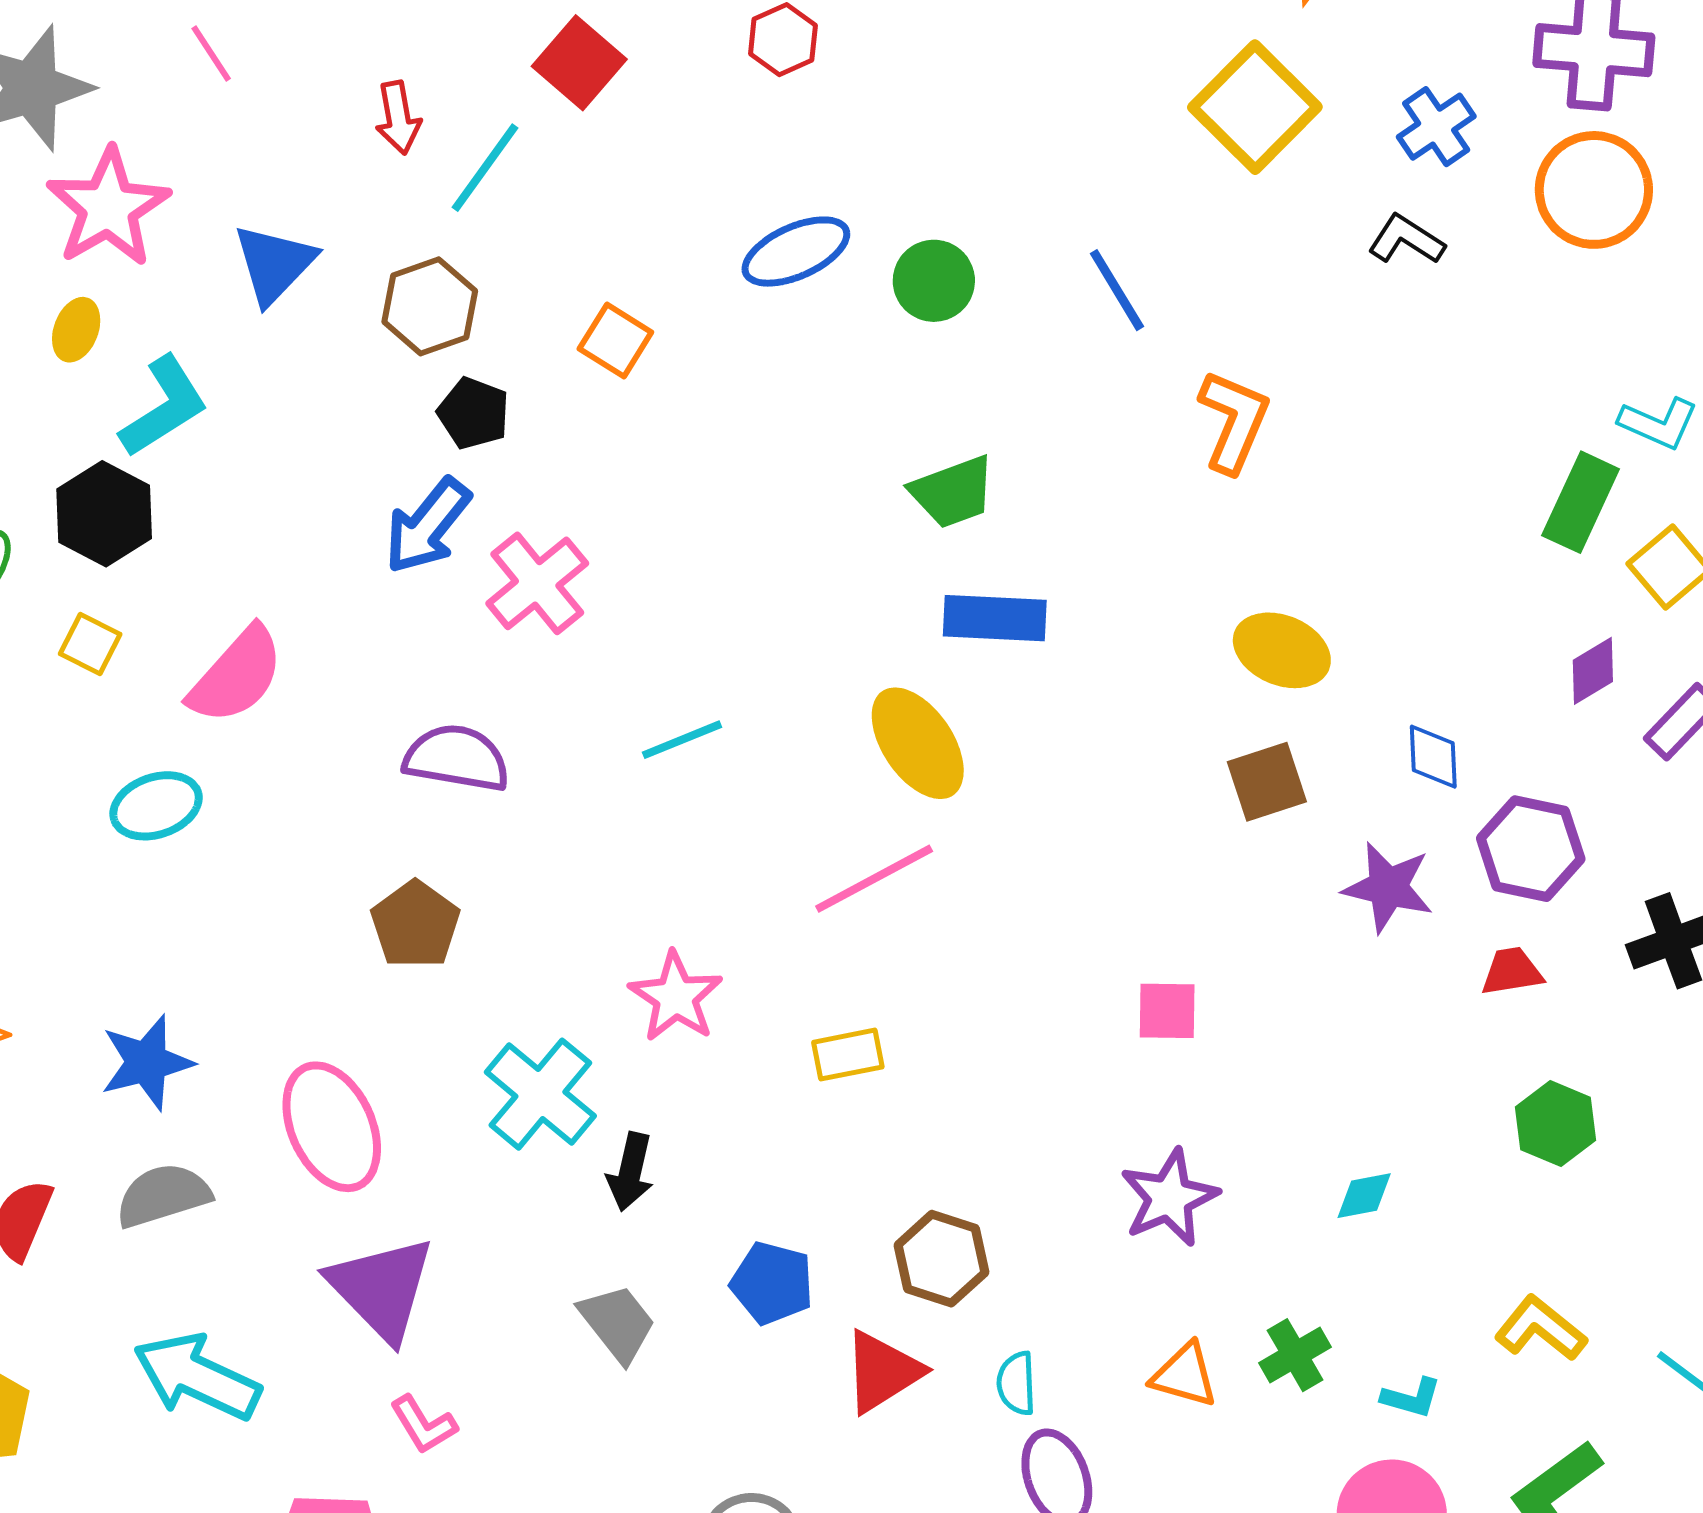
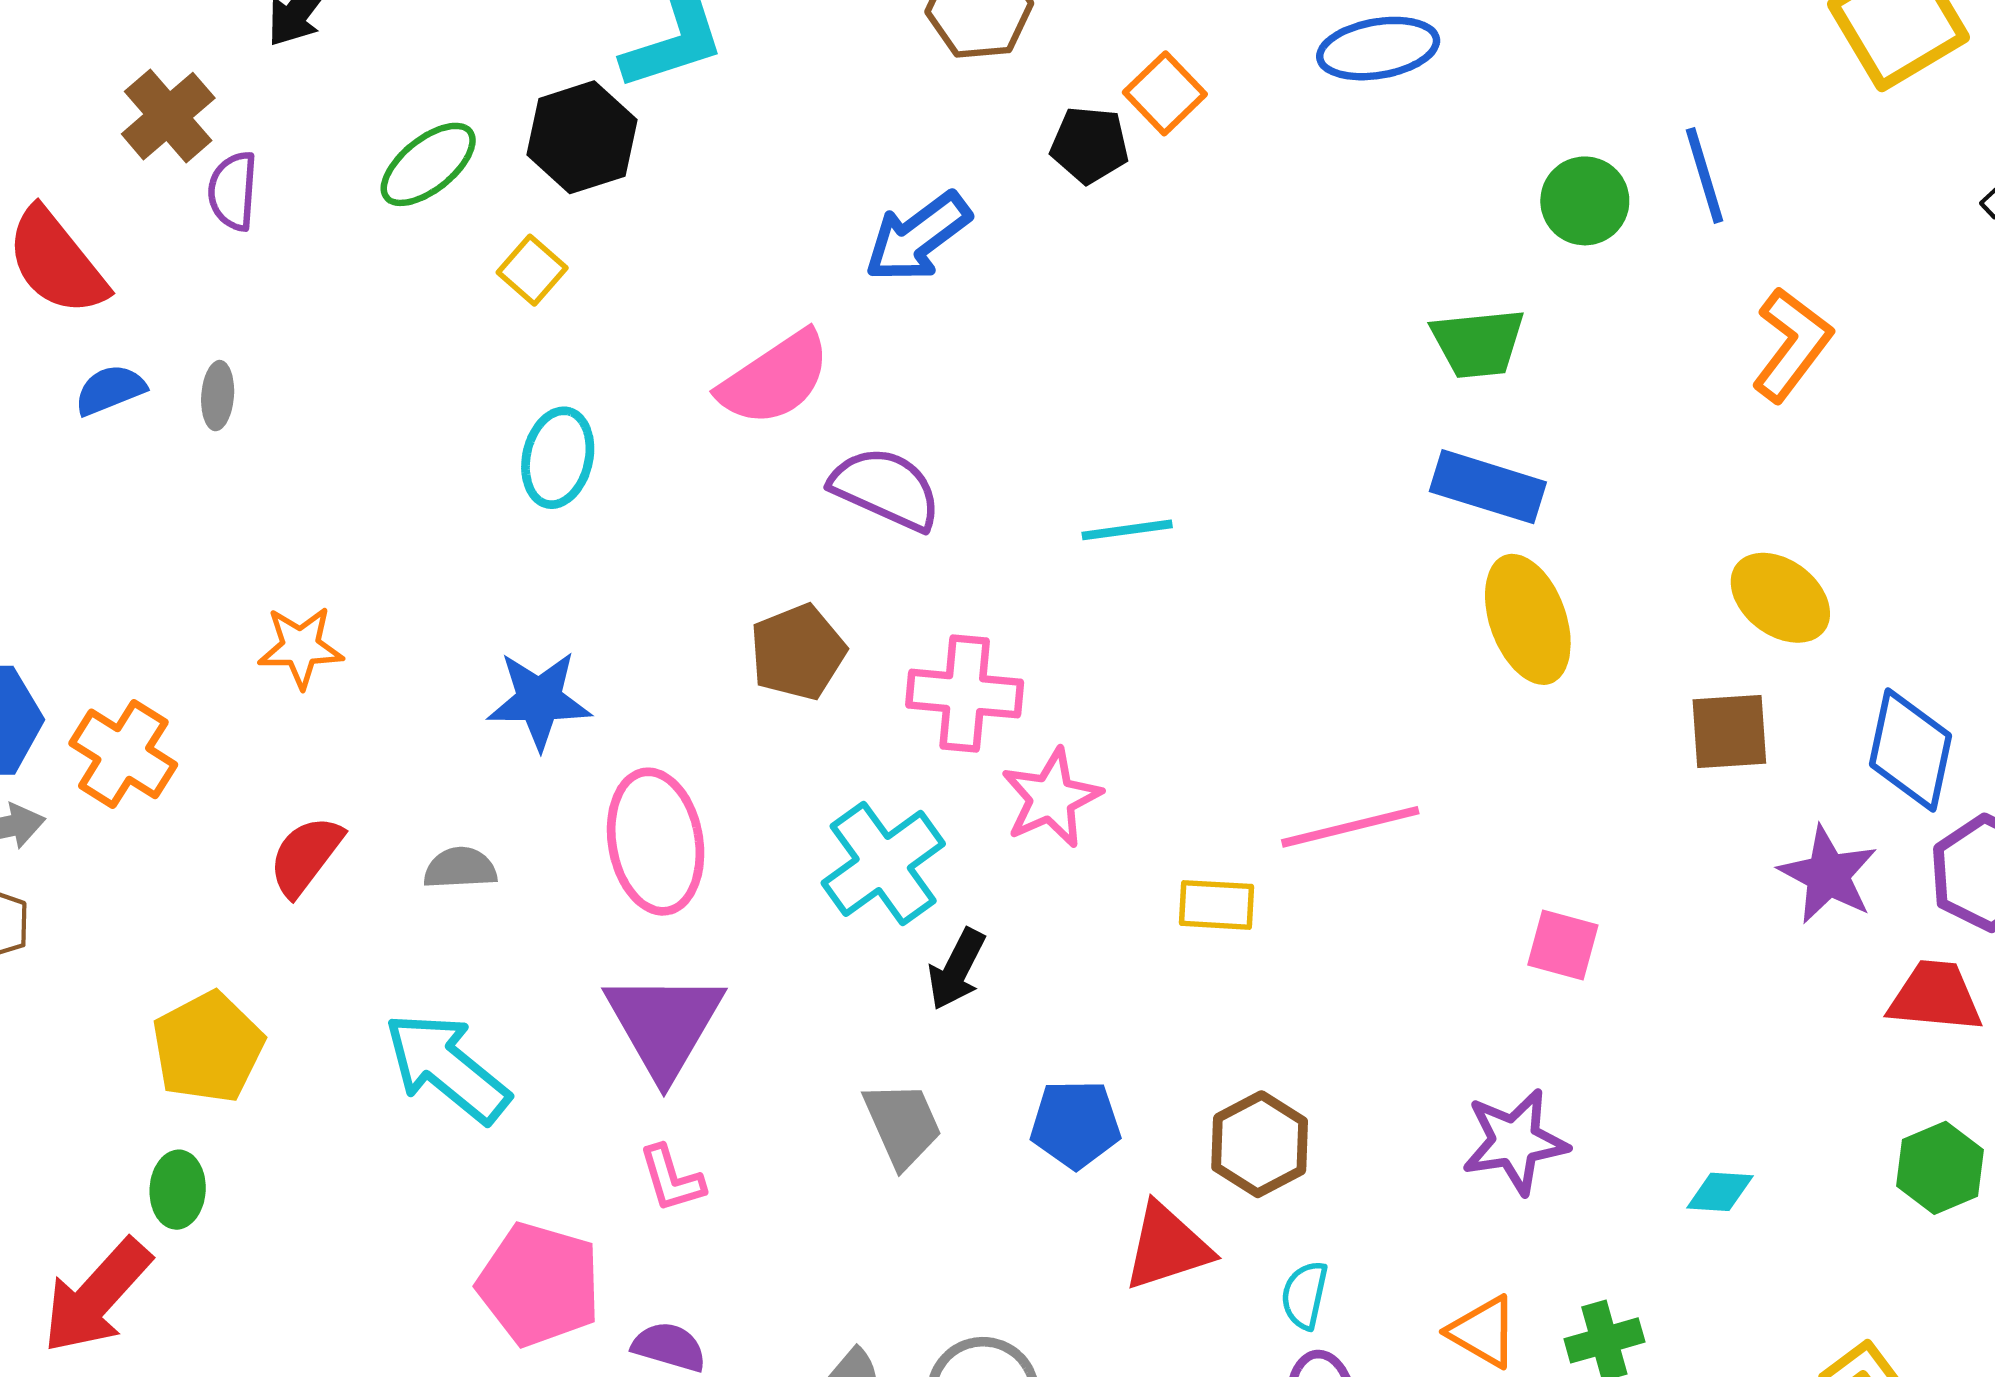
green circle: (934, 281) -> (1585, 201), moved
black pentagon: (473, 413) -> (1090, 145), moved, turned -30
pink cross: (537, 583) -> (965, 694), moved, turned 30
pink semicircle: (236, 675) -> (775, 378), moved
yellow ellipse: (918, 743) -> (1528, 619), moved
blue diamond: (1433, 757) -> (1911, 750), size x1.6
cyan ellipse: (156, 806) -> (558, 458), turned -72
pink line: (874, 879) -> (1350, 827), moved
red trapezoid: (1512, 971) -> (1935, 996), size x1.4
blue star: (147, 1062) -> (539, 700), moved
gray semicircle: (163, 1195) -> (460, 868), size x0.7
blue pentagon: (772, 1283) -> (1075, 1124), turned -30

